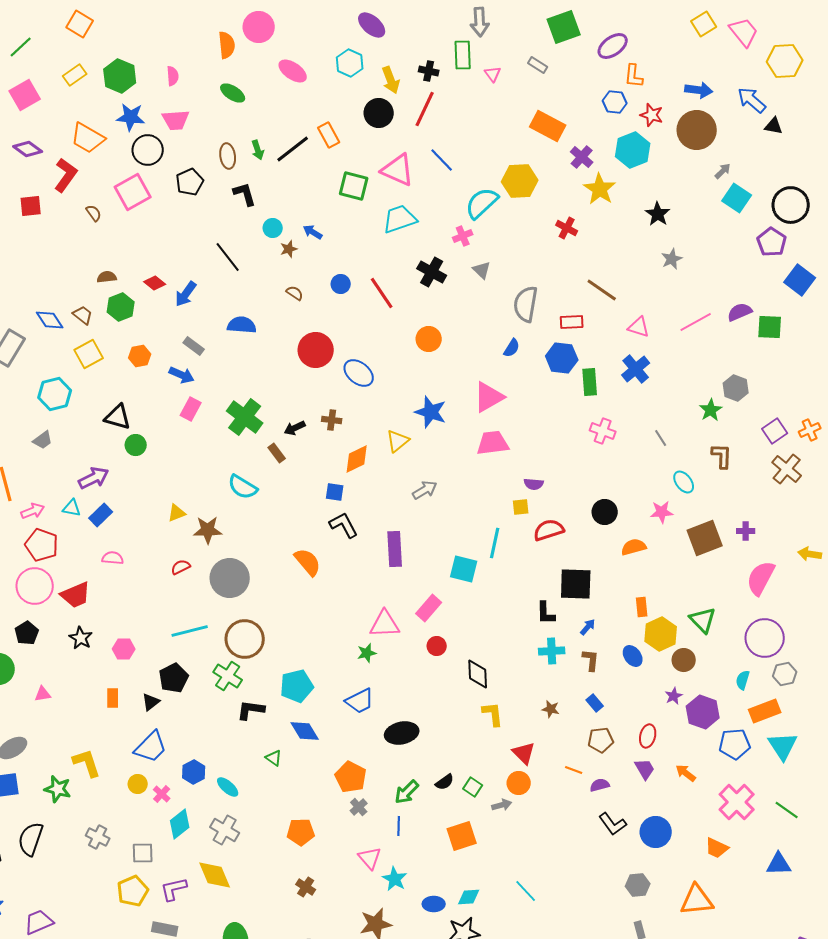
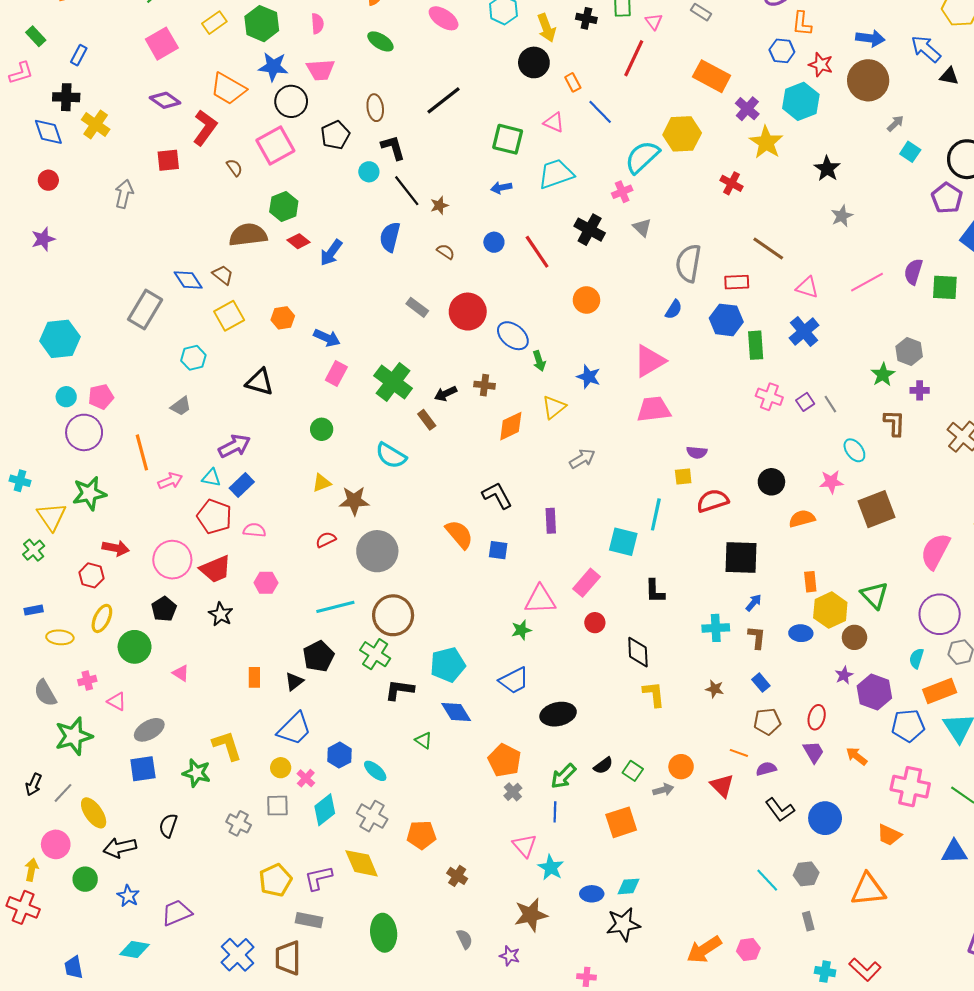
red line: (425, 109) -> (634, 58), moved
orange rectangle: (329, 135) -> (573, 82), moved, size x0.7
green arrow: (258, 150) -> (539, 361), moved
pink triangle: (398, 170) -> (554, 122), size x0.6
cyan square: (737, 198) -> (910, 152), size x0.7
cyan circle: (273, 228) -> (369, 172), moved
blue arrow: (313, 232) -> (501, 188), moved, turned -42
black line: (228, 257) -> (407, 191), moved
brown semicircle: (107, 277) -> (248, 235), size x1.8
green hexagon: (121, 307) -> (284, 206), moved
purple semicircle: (740, 312) -> (913, 272), turned -50
blue semicircle: (242, 325) -> (390, 237), moved, turned -80
gray rectangle: (194, 346) -> (417, 307), moved
cyan hexagon: (55, 394) -> (193, 358), size x0.7
blue star: (431, 412) -> (589, 377), size x0.7
purple square: (775, 431) -> (805, 402), moved, size x0.7
green circle: (136, 445) -> (322, 429), moved
blue square: (335, 492) -> (498, 550), moved
purple cross: (746, 531) -> (920, 390), moved
red pentagon: (42, 545) -> (214, 517), moved
purple rectangle: (395, 549) -> (551, 521), size x0.7
black L-shape: (546, 613) -> (655, 591), moved
pink hexagon: (124, 649) -> (266, 583), moved
blue ellipse: (633, 656) -> (801, 633), turned -50
pink triangle: (43, 694) -> (181, 673), turned 42
red triangle: (524, 753) -> (722, 786), moved
pink cross: (737, 802) -> (910, 787), turned -33
orange pentagon: (301, 832) -> (421, 835), moved
black semicircle: (31, 839) -> (168, 826), size x0.7
gray square: (143, 853) -> (277, 806), moved
cyan line: (526, 891) -> (767, 880), moved

